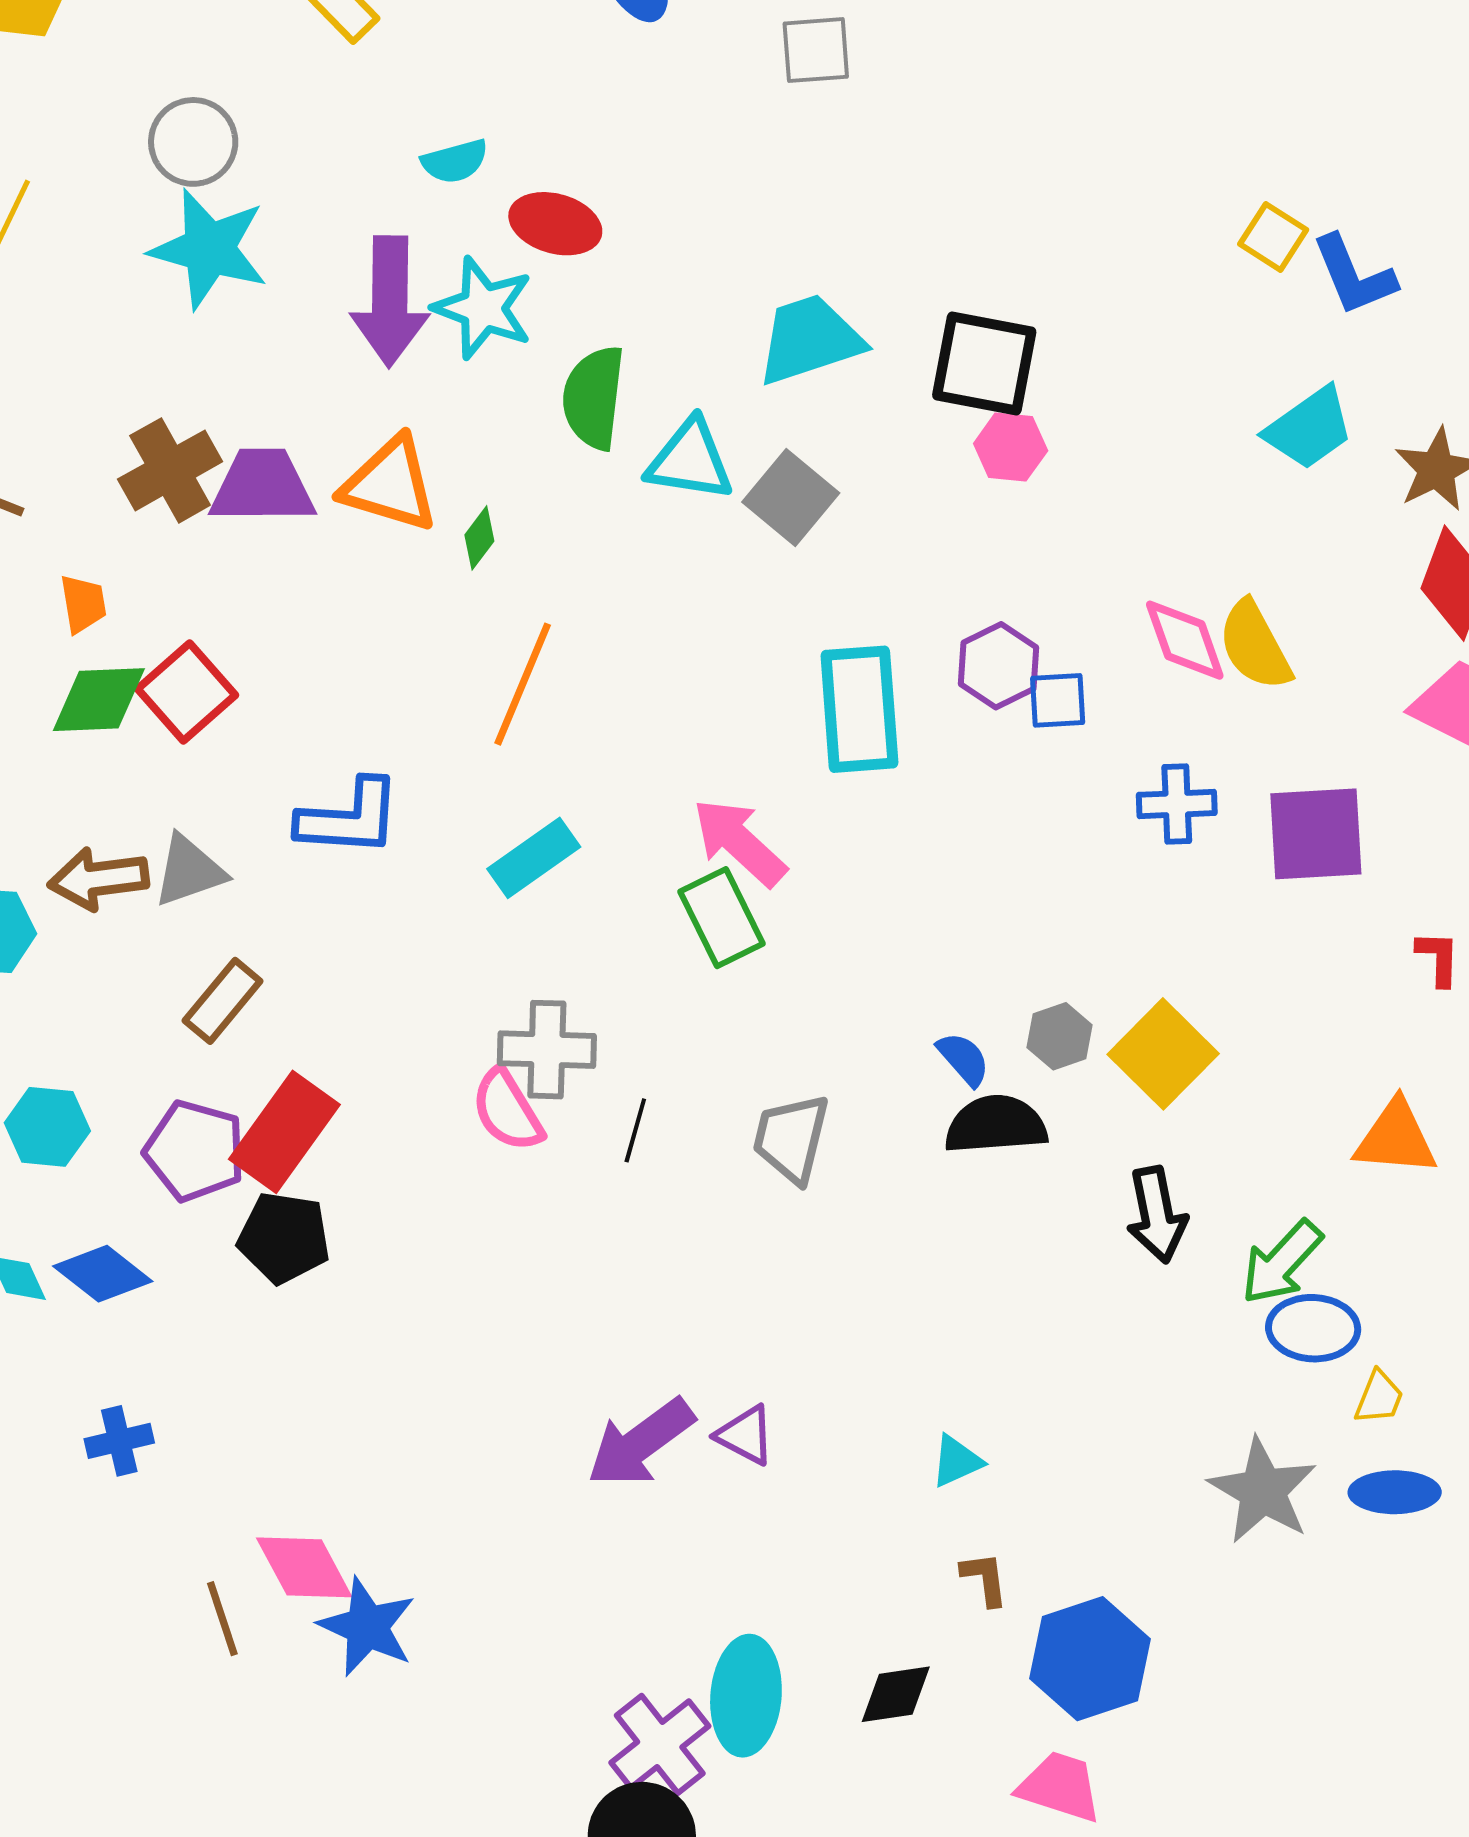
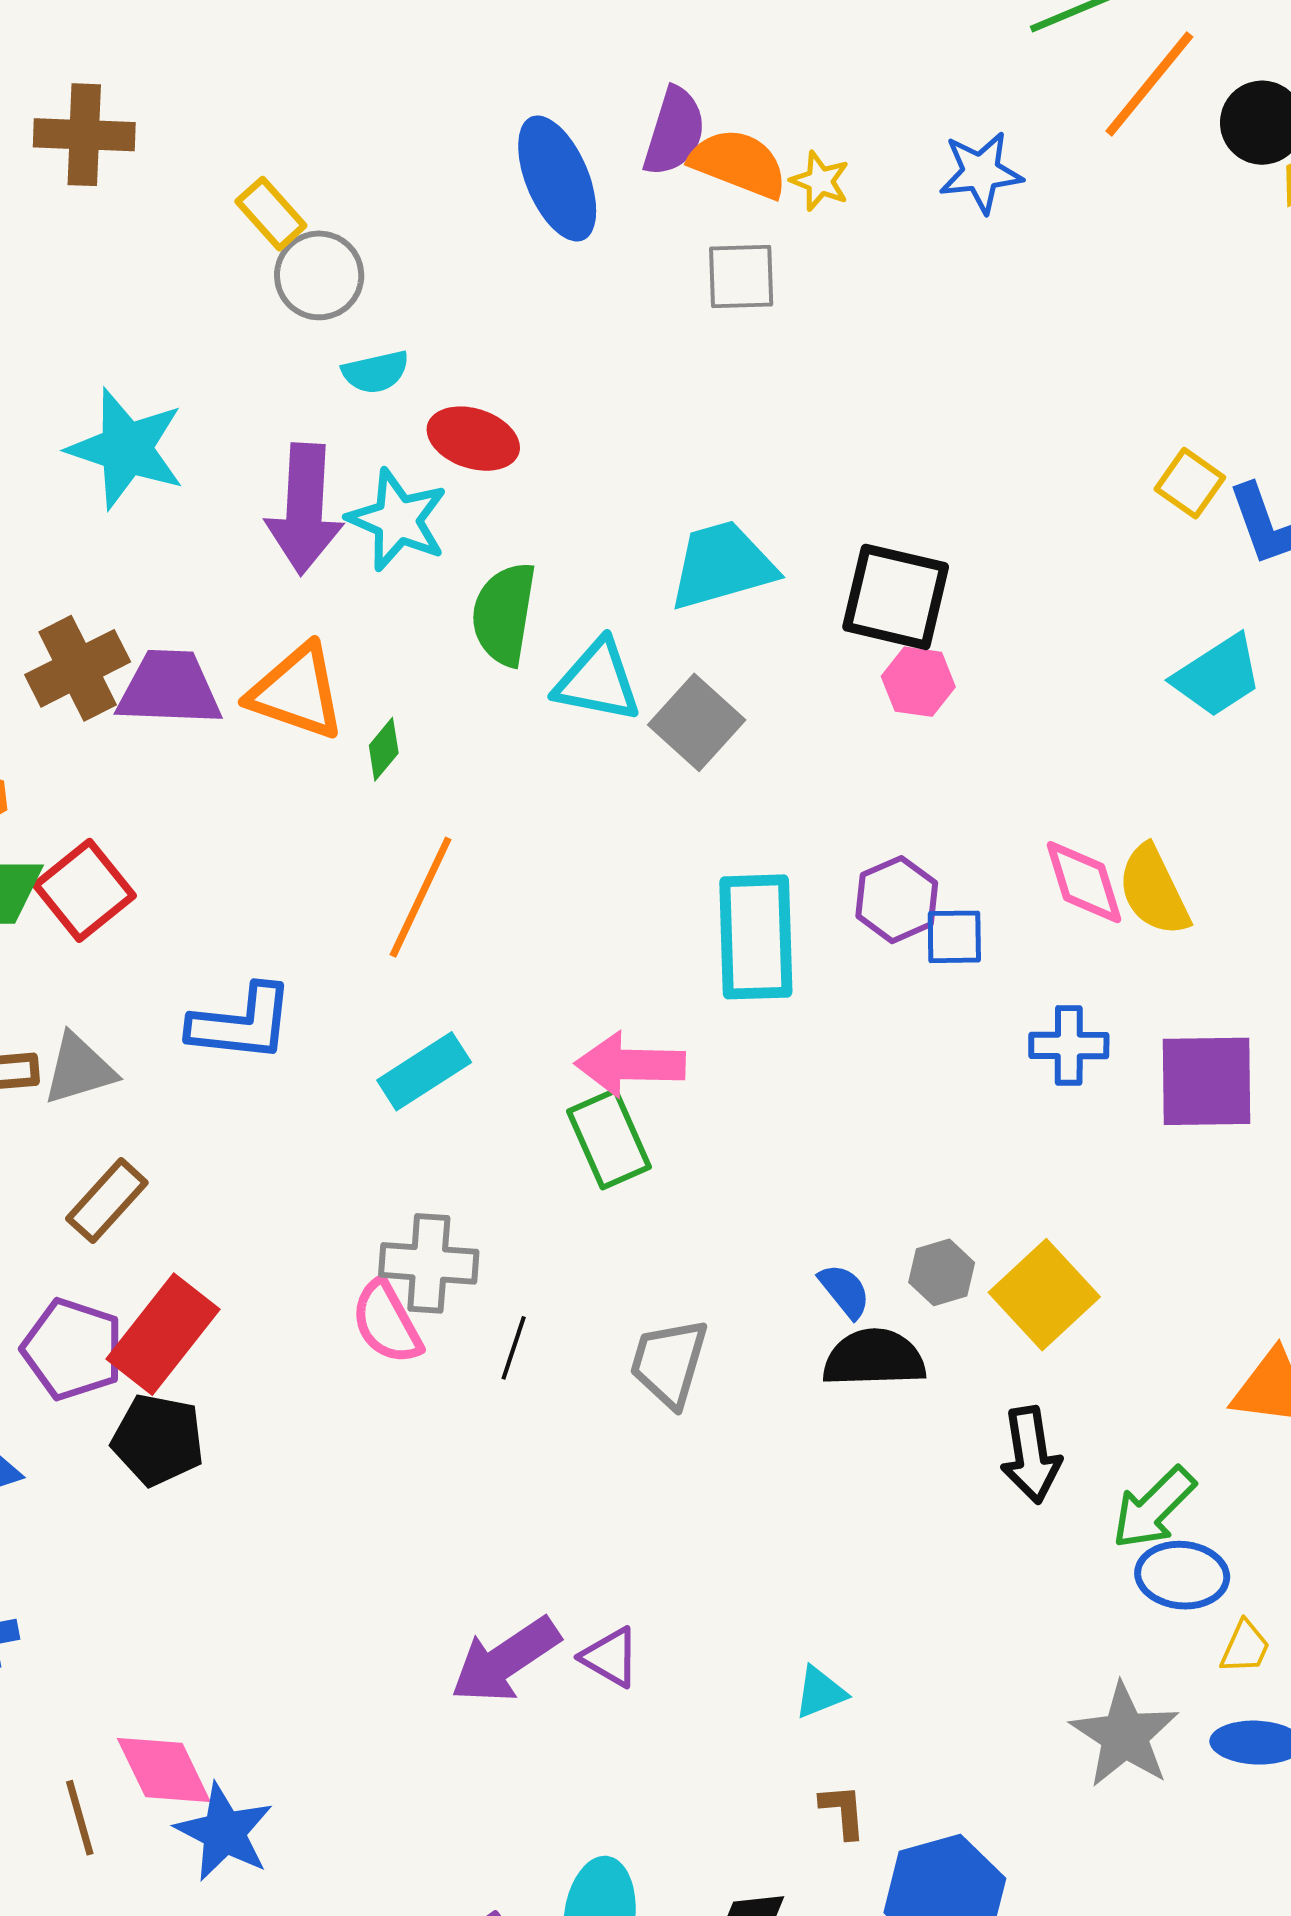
gray circle: (193, 142) -> (319, 275), moved
pink arrow: (739, 842) -> (630, 1065), turned -44

